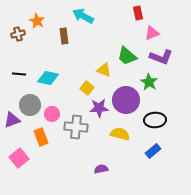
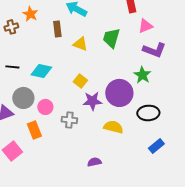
green trapezoid: (127, 56) -> (111, 38), moved, turned 65
yellow triangle: (104, 70) -> (80, 44), moved
gray cross: (76, 127) -> (69, 120), size x0.7
blue rectangle: (153, 151) -> (156, 146), moved

